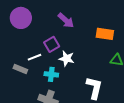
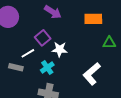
cyan cross: (51, 74) -> (47, 67), turned -32
white L-shape: (94, 88) -> (92, 74), turned -135

